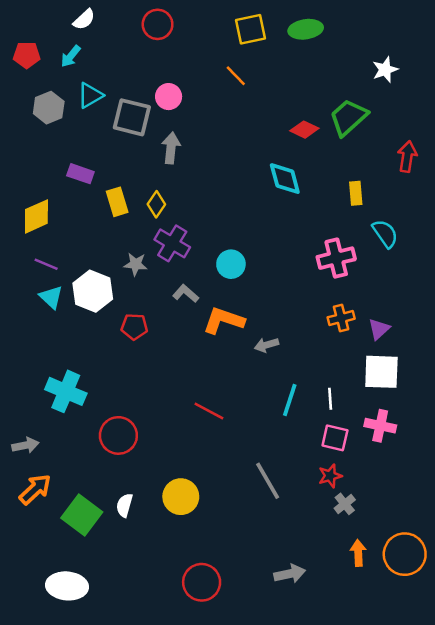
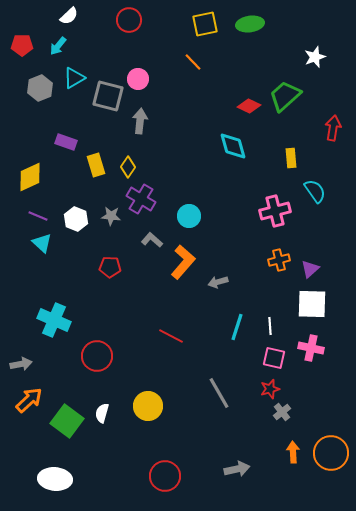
white hexagon: (93, 291) -> (76, 219), moved, size x0.7
orange L-shape: (224, 320) -> (183, 262), turned 112

